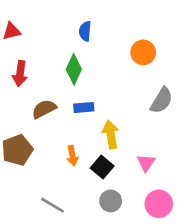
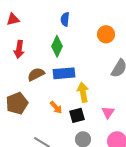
blue rectangle: (84, 108) -> (64, 73), size x1.5
orange arrow: (72, 156) -> (56, 107), turned -32
black square: (102, 167) -> (77, 115), turned 35

